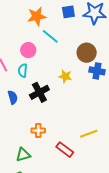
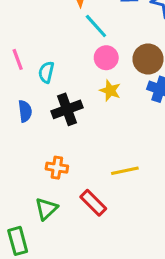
pink circle: (28, 50) -> (106, 58), moved
yellow line: (89, 134) -> (125, 171), moved
green triangle: (23, 155) -> (46, 209), moved, turned -35

